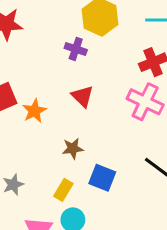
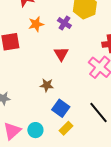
orange star: (34, 111) -> (36, 24), moved
yellow rectangle: (63, 190) -> (66, 128), moved

